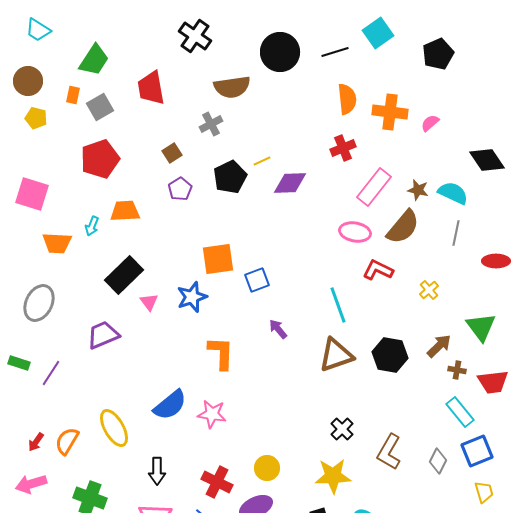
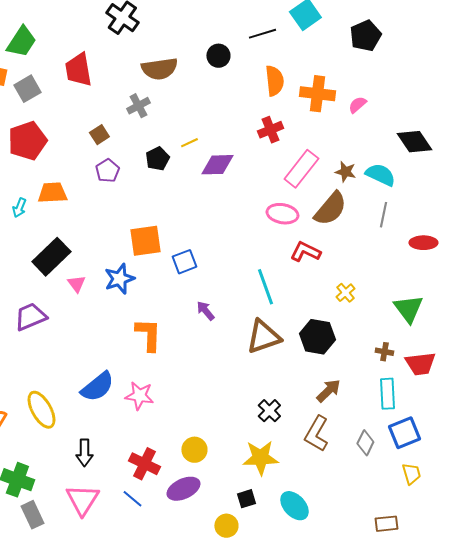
black circle: (280, 52) -> (218, 56), moved, size x0.6
black pentagon: (230, 177) -> (157, 159), size x0.7
yellow cross: (429, 290) -> (345, 293), moved
brown arrow: (439, 346) -> (328, 391), moved
cyan rectangle: (460, 412) -> (387, 394), turned 36

